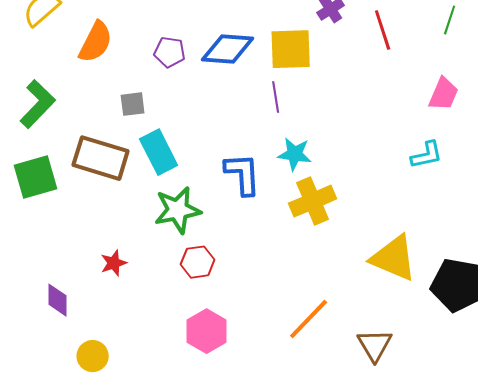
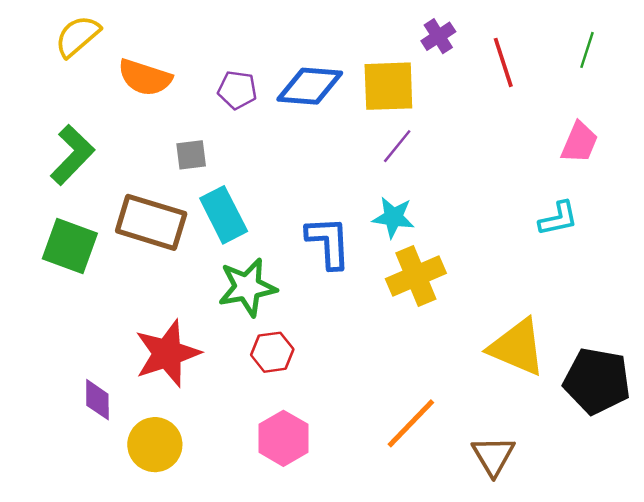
orange semicircle: (96, 42) -> (145, 77), turned 81
purple line: (276, 97) -> (397, 146), moved, turned 48
green square: (36, 177) -> (70, 246), turned 36
red star: (114, 263) -> (167, 353), size x2.0
yellow circle: (93, 356) -> (155, 445), moved, size x1.4

